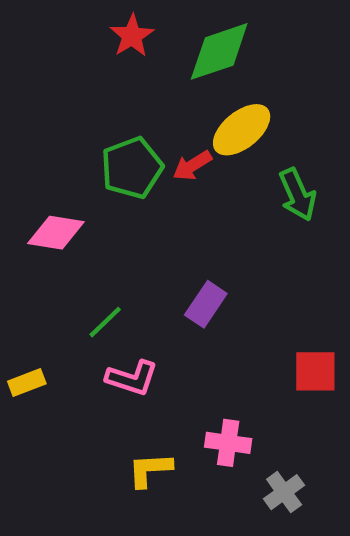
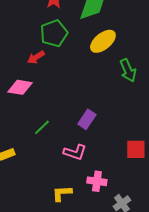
red arrow: (192, 166) -> (36, 57), moved
green pentagon: (132, 168) -> (54, 33), moved
pink L-shape: (132, 378) -> (75, 152), moved

